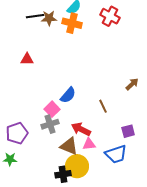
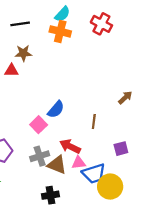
brown star: (49, 18) -> (23, 53), moved
brown line: (103, 106) -> (94, 121), turned 32
gray cross: (50, 124) -> (40, 156), moved
blue trapezoid: (116, 154) -> (94, 173), moved
yellow circle: (77, 166) -> (110, 187), moved

